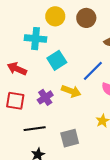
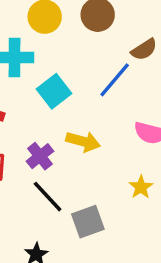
blue line: (93, 71) -> (115, 80), moved
black line: (35, 129) -> (48, 197), moved, turned 60

